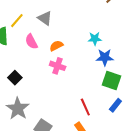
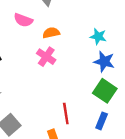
pink semicircle: (31, 42) -> (23, 20), turned -56
blue rectangle: (115, 105) -> (102, 121), turned -32

